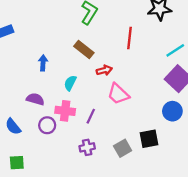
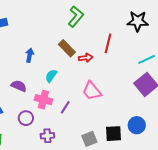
red arrow: (104, 70) -> (86, 58), moved
blue circle: (172, 111) -> (137, 125), moved
purple circle: (47, 125) -> (26, 118), moved
purple cross: (87, 147) -> (47, 136), moved

